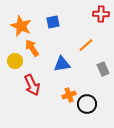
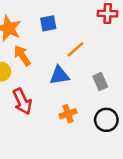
orange line: (86, 45) -> (75, 49), moved
gray rectangle: (103, 69) -> (100, 82), moved
black circle: (87, 104) -> (106, 120), moved

